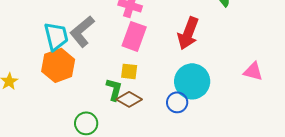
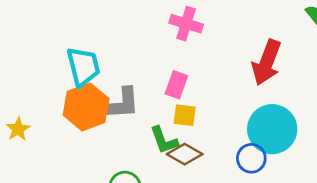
gray L-shape: (82, 31) -> (119, 104), moved, turned -144
pink rectangle: (134, 36) -> (176, 85), moved, size x0.7
green L-shape: (114, 89) -> (164, 140), turned 145

